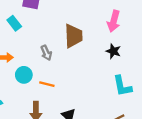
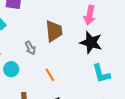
black star: (113, 51) -> (91, 42), size x1.6
orange line: (47, 84) -> (50, 75), moved, turned 48

